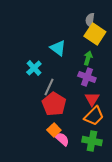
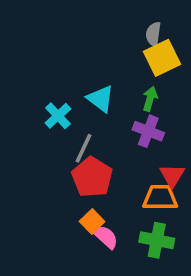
yellow square: (95, 34) -> (162, 58), turned 30
cyan triangle: (58, 48) -> (101, 99), moved
red triangle: (92, 99) -> (172, 175), moved
orange trapezoid: (94, 116) -> (160, 198), turned -135

